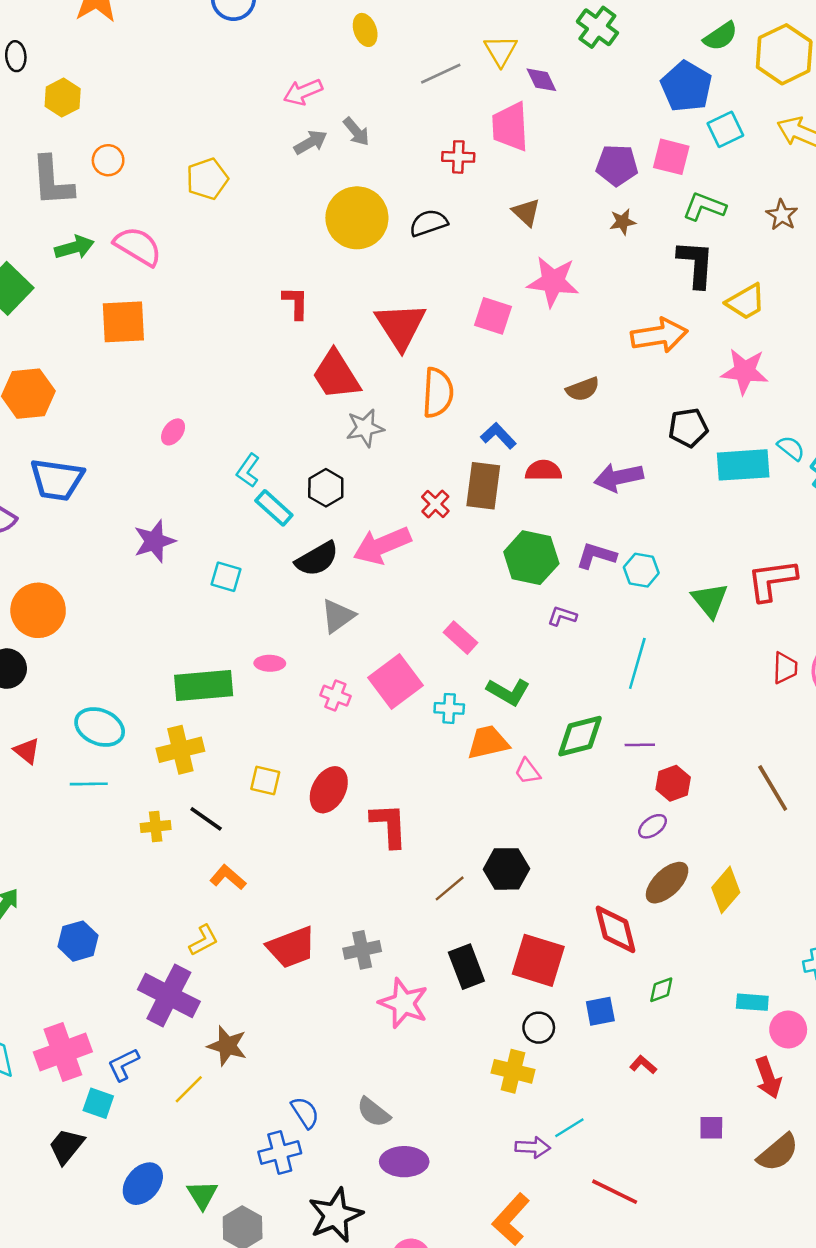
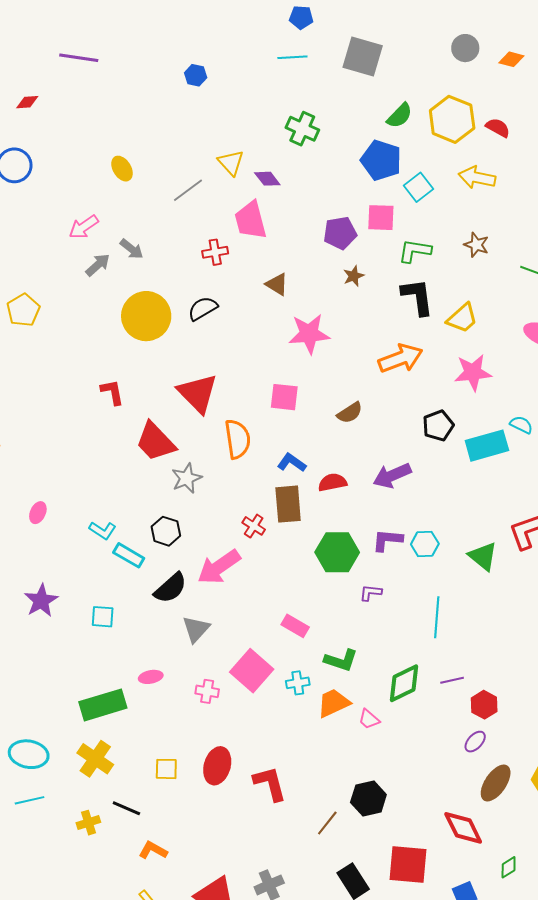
pink square: (493, 316) -> (284, 397), moved
cyan L-shape: (248, 470) -> (103, 530), turned -80
yellow cross: (180, 750) -> (95, 759), turned -30

